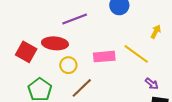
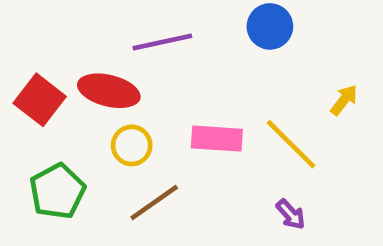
purple arrow: (152, 84) -> (291, 214), moved

